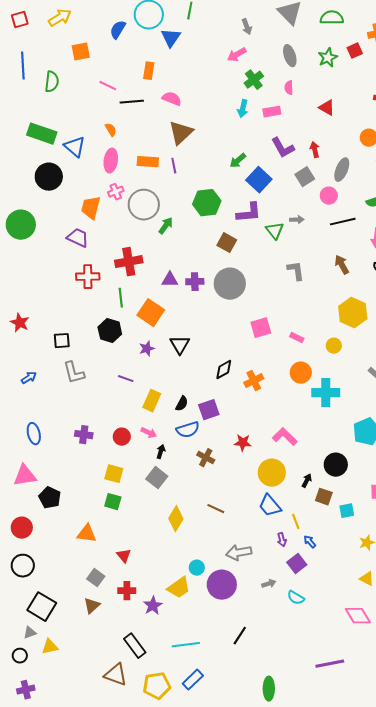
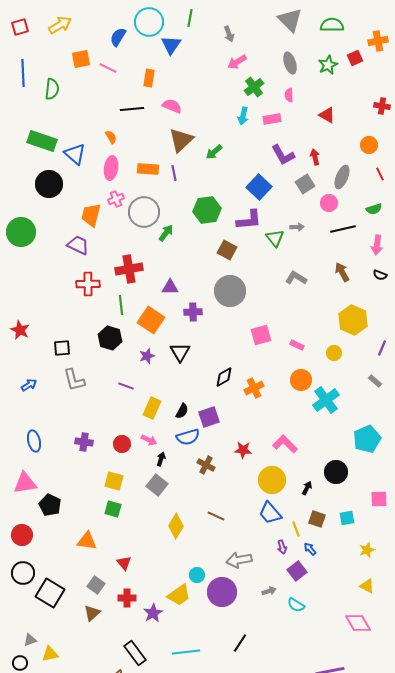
gray arrow: (247, 27) -> (229, 34), moved
pink line: (108, 86) -> (108, 68), moved
green arrow: (238, 161) -> (214, 152), moved
gray L-shape: (296, 271) -> (296, 278), turned -50
purple cross: (195, 282) -> (193, 312), moved
cyan cross: (326, 393) -> (326, 400), turned -36
brown square: (324, 497) -> (317, 519), moved
black square: (42, 607) -> (50, 593), moved

